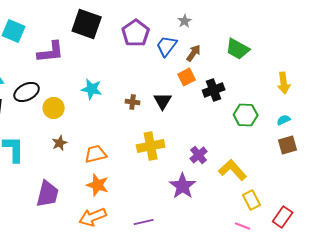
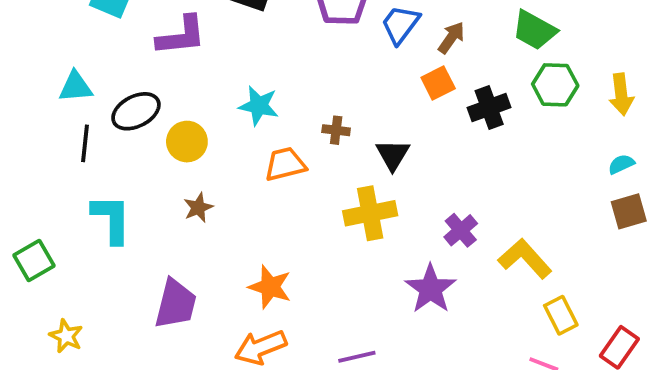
black triangle: (163, 101) -> (393, 155), moved
green hexagon: (246, 115) -> (555, 85), moved
orange trapezoid: (96, 154) -> (285, 164), moved

